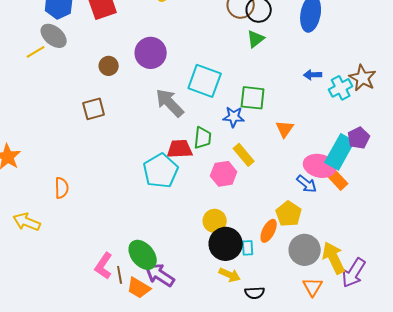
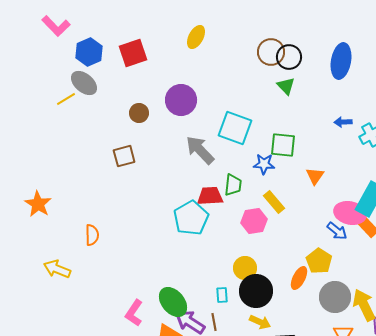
green triangle: (256, 39) -> (286, 86), turned -36
cyan rectangle: (248, 248) -> (222, 295), moved
brown line: (120, 275) -> (214, 322), moved

